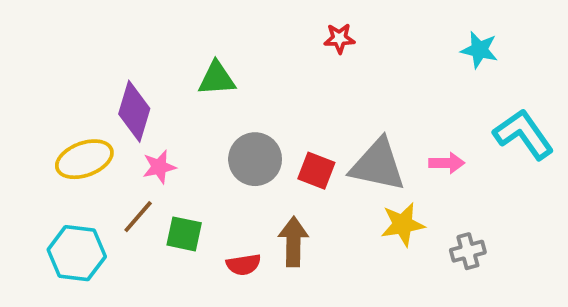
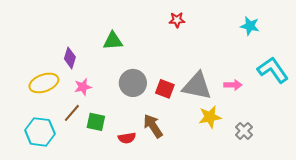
purple diamond: (134, 111) -> (70, 58), size x0.7
brown arrow: (293, 242) -> (153, 126), turned -35
gray cross: (468, 251) -> (244, 131), turned -30

